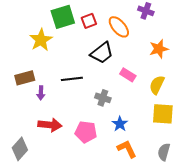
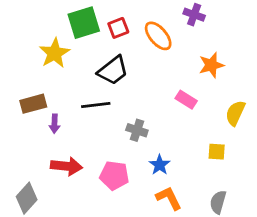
black trapezoid: (102, 53) -> (113, 70), moved
pink rectangle: (128, 75) -> (186, 100), moved
yellow semicircle: (157, 85) -> (235, 113), moved
yellow square: (163, 114) -> (217, 152), size x0.6

